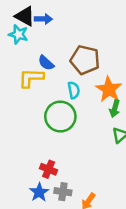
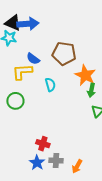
blue arrow: (43, 19) -> (28, 24), size x1.5
cyan semicircle: (74, 90) -> (50, 85), moved
green circle: (60, 117) -> (15, 101), moved, size x0.7

